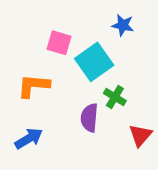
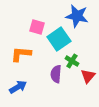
blue star: (123, 25) -> (77, 16), size x1.6
red triangle: (140, 135) -> (88, 76), moved

